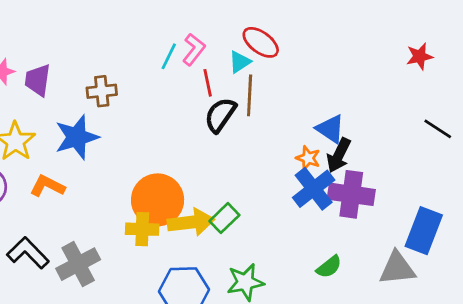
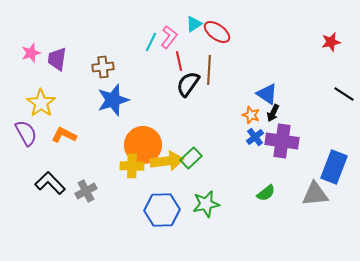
cyan triangle: (240, 62) -> (194, 24), moved
blue star: (77, 137) -> (113, 100), moved
black arrow: (339, 155) -> (273, 113), size x0.7
blue cross: (314, 189) -> (255, 137), size x0.6
gray cross: (78, 264) -> (86, 191), size x0.7

